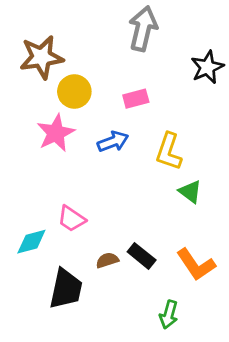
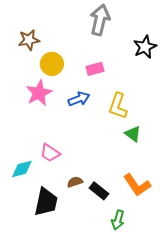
brown star: (41, 57) -> (29, 40), size x0.7
black rectangle: (142, 256) -> (99, 191), moved

